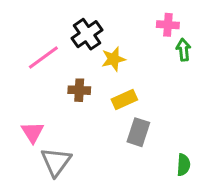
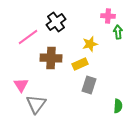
yellow star: (113, 59) -> (90, 44), moved
brown cross: (79, 90) -> (51, 58), size x1.5

